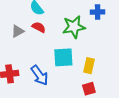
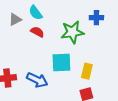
gray triangle: (18, 31) -> (15, 19), moved
blue arrow: (39, 75) -> (37, 80), turned -30

